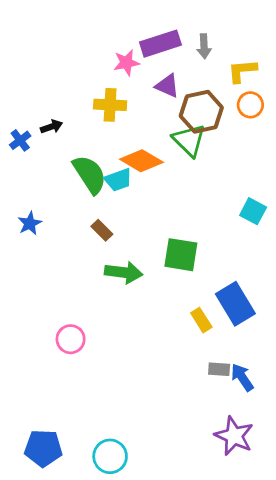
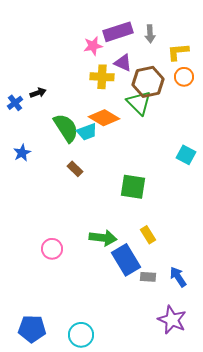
yellow cross: (110, 105) -> (102, 77), moved
blue star: (30, 223) -> (22, 153), moved
green arrow: (124, 272) -> (103, 238), moved
blue rectangle: (235, 304) -> (126, 260), moved
gray rectangle: (219, 369) -> (148, 277), moved

